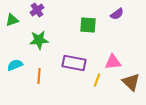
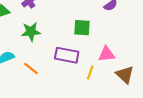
green square: (88, 25) -> (82, 28), moved
orange line: (39, 76) -> (31, 68), turned -56

